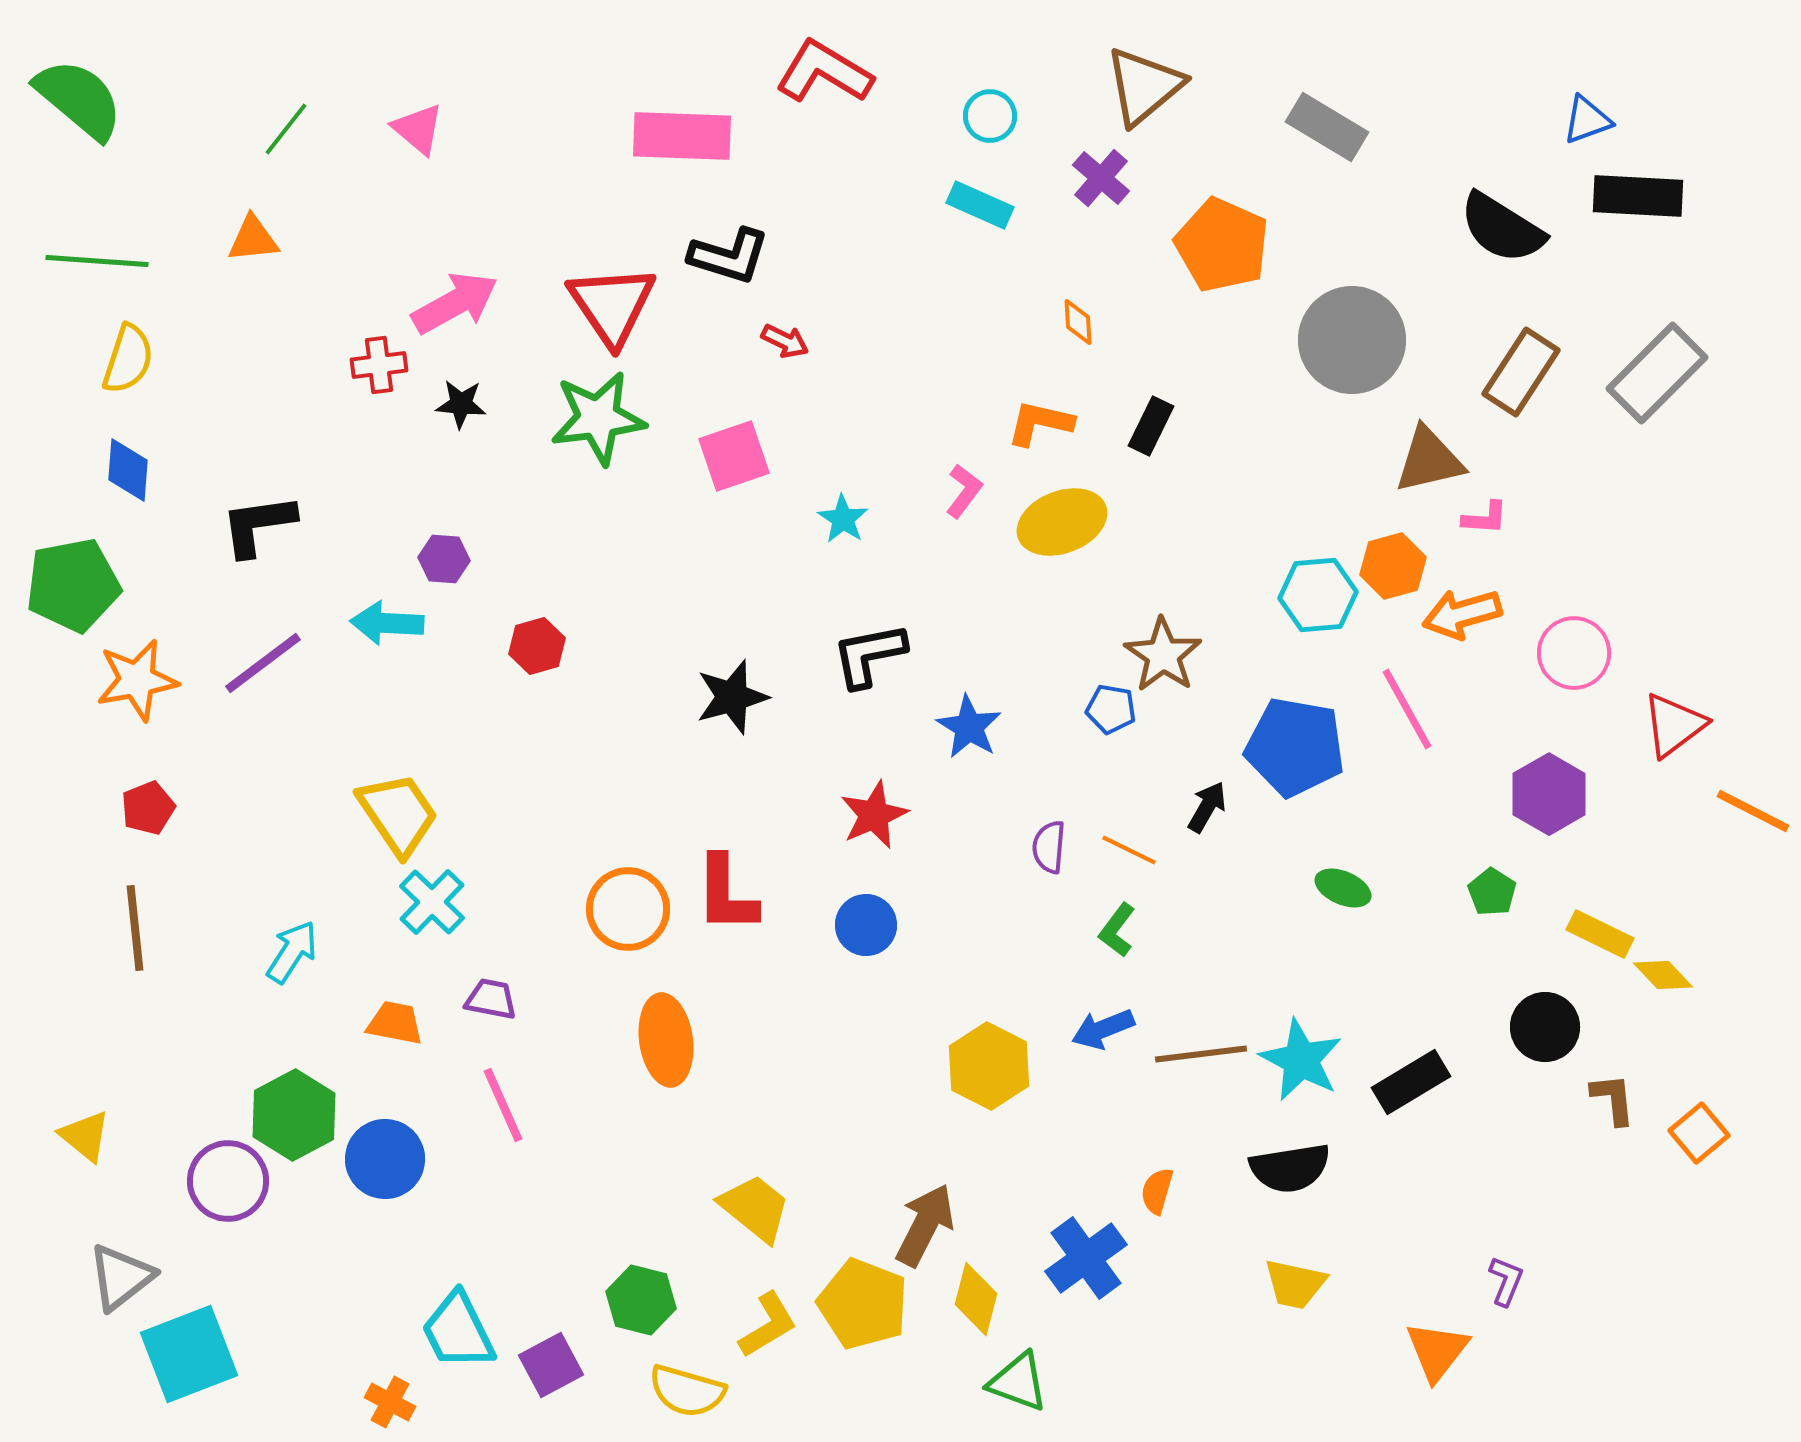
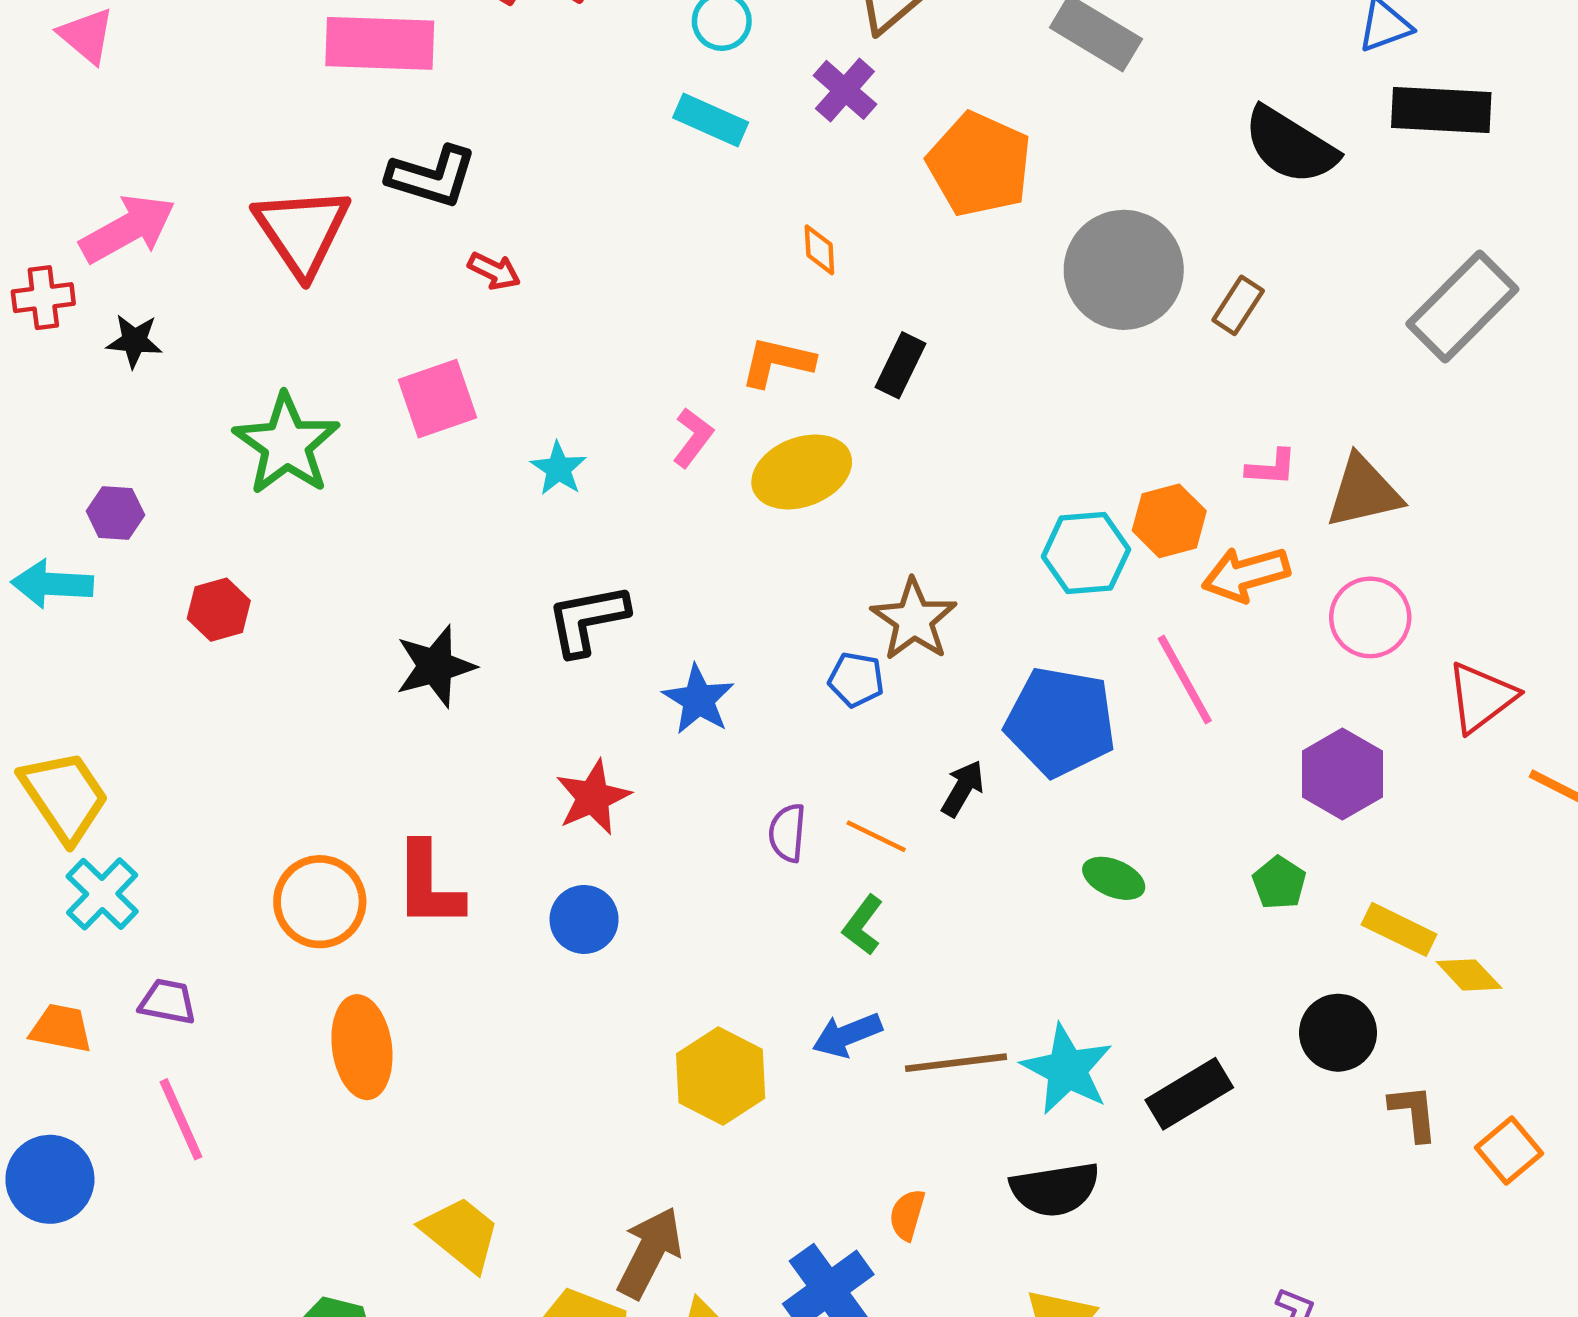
brown rectangle: (1521, 372) -> (1238, 305), moved, size x0.6
green star: (598, 418) -> (286, 444), moved, turned -30
brown triangle: (1429, 460) -> (1364, 492), moved

